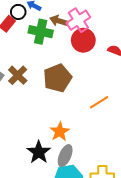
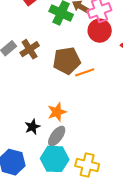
orange line: (99, 102) -> (85, 72), moved
black star: (39, 152) -> (32, 127), size x0.7

